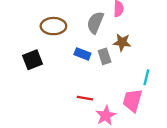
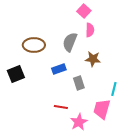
blue rectangle: (82, 54) -> (59, 69), turned -40
gray rectangle: (105, 56) -> (79, 83), moved

